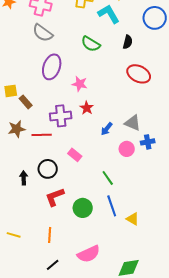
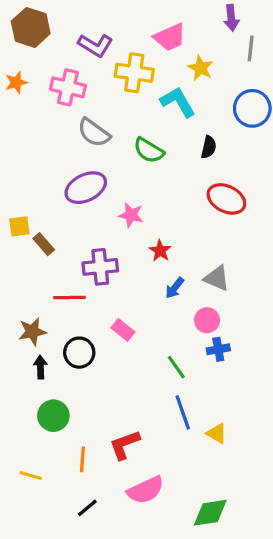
gray semicircle: (43, 33) -> (94, 133), moved
purple ellipse: (52, 67) -> (86, 188), turned 45
red star: (87, 108) -> (160, 251), moved
brown star: (17, 129) -> (32, 332), moved
blue cross: (148, 142) -> (218, 349), moved
red L-shape: (55, 197) -> (125, 445), moved
green circle: (83, 208) -> (53, 416), moved
yellow line: (14, 235) -> (31, 475), moved

